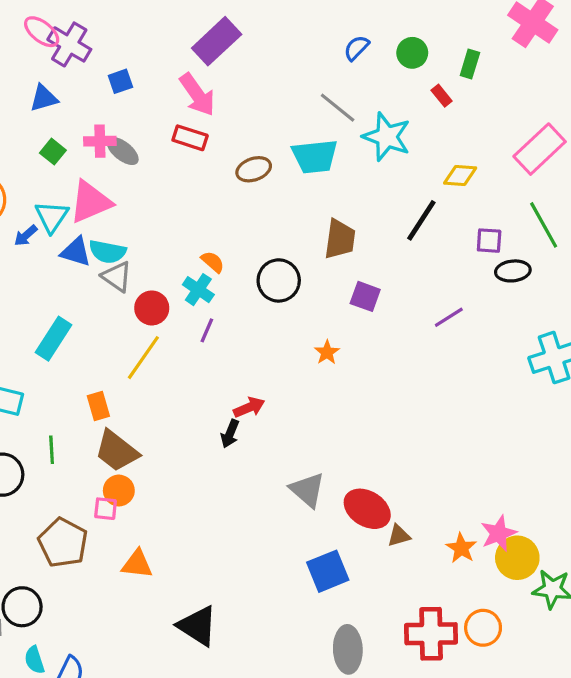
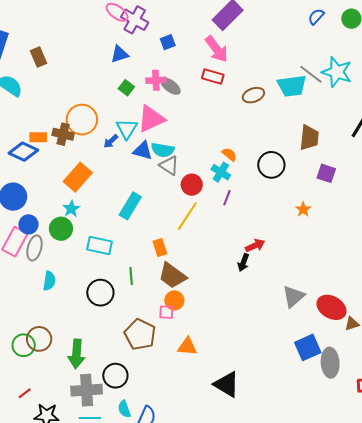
gray line: (338, 108) -> (311, 74), moved
gray triangle: (307, 490) -> (293, 296), turned 40
gray ellipse: (348, 649) -> (330, 363), moved

